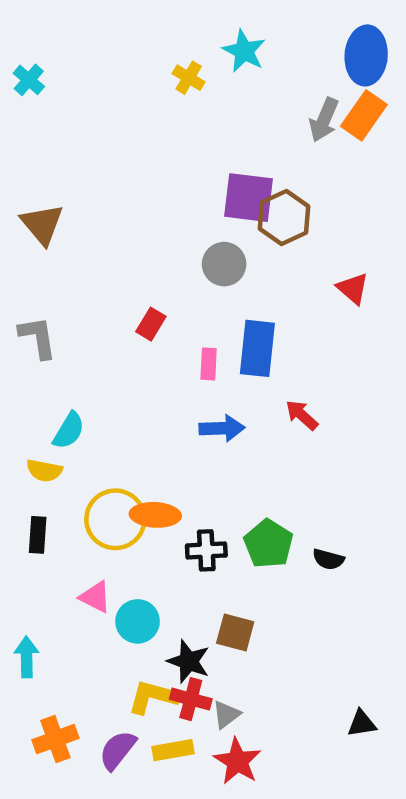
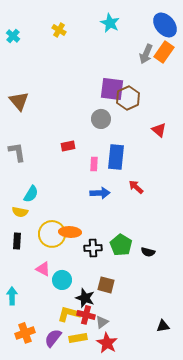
blue ellipse: (366, 55) -> (165, 25), turned -45
yellow cross: (189, 78) -> (59, 30), moved
red rectangle: (151, 324) -> (68, 146), turned 48

